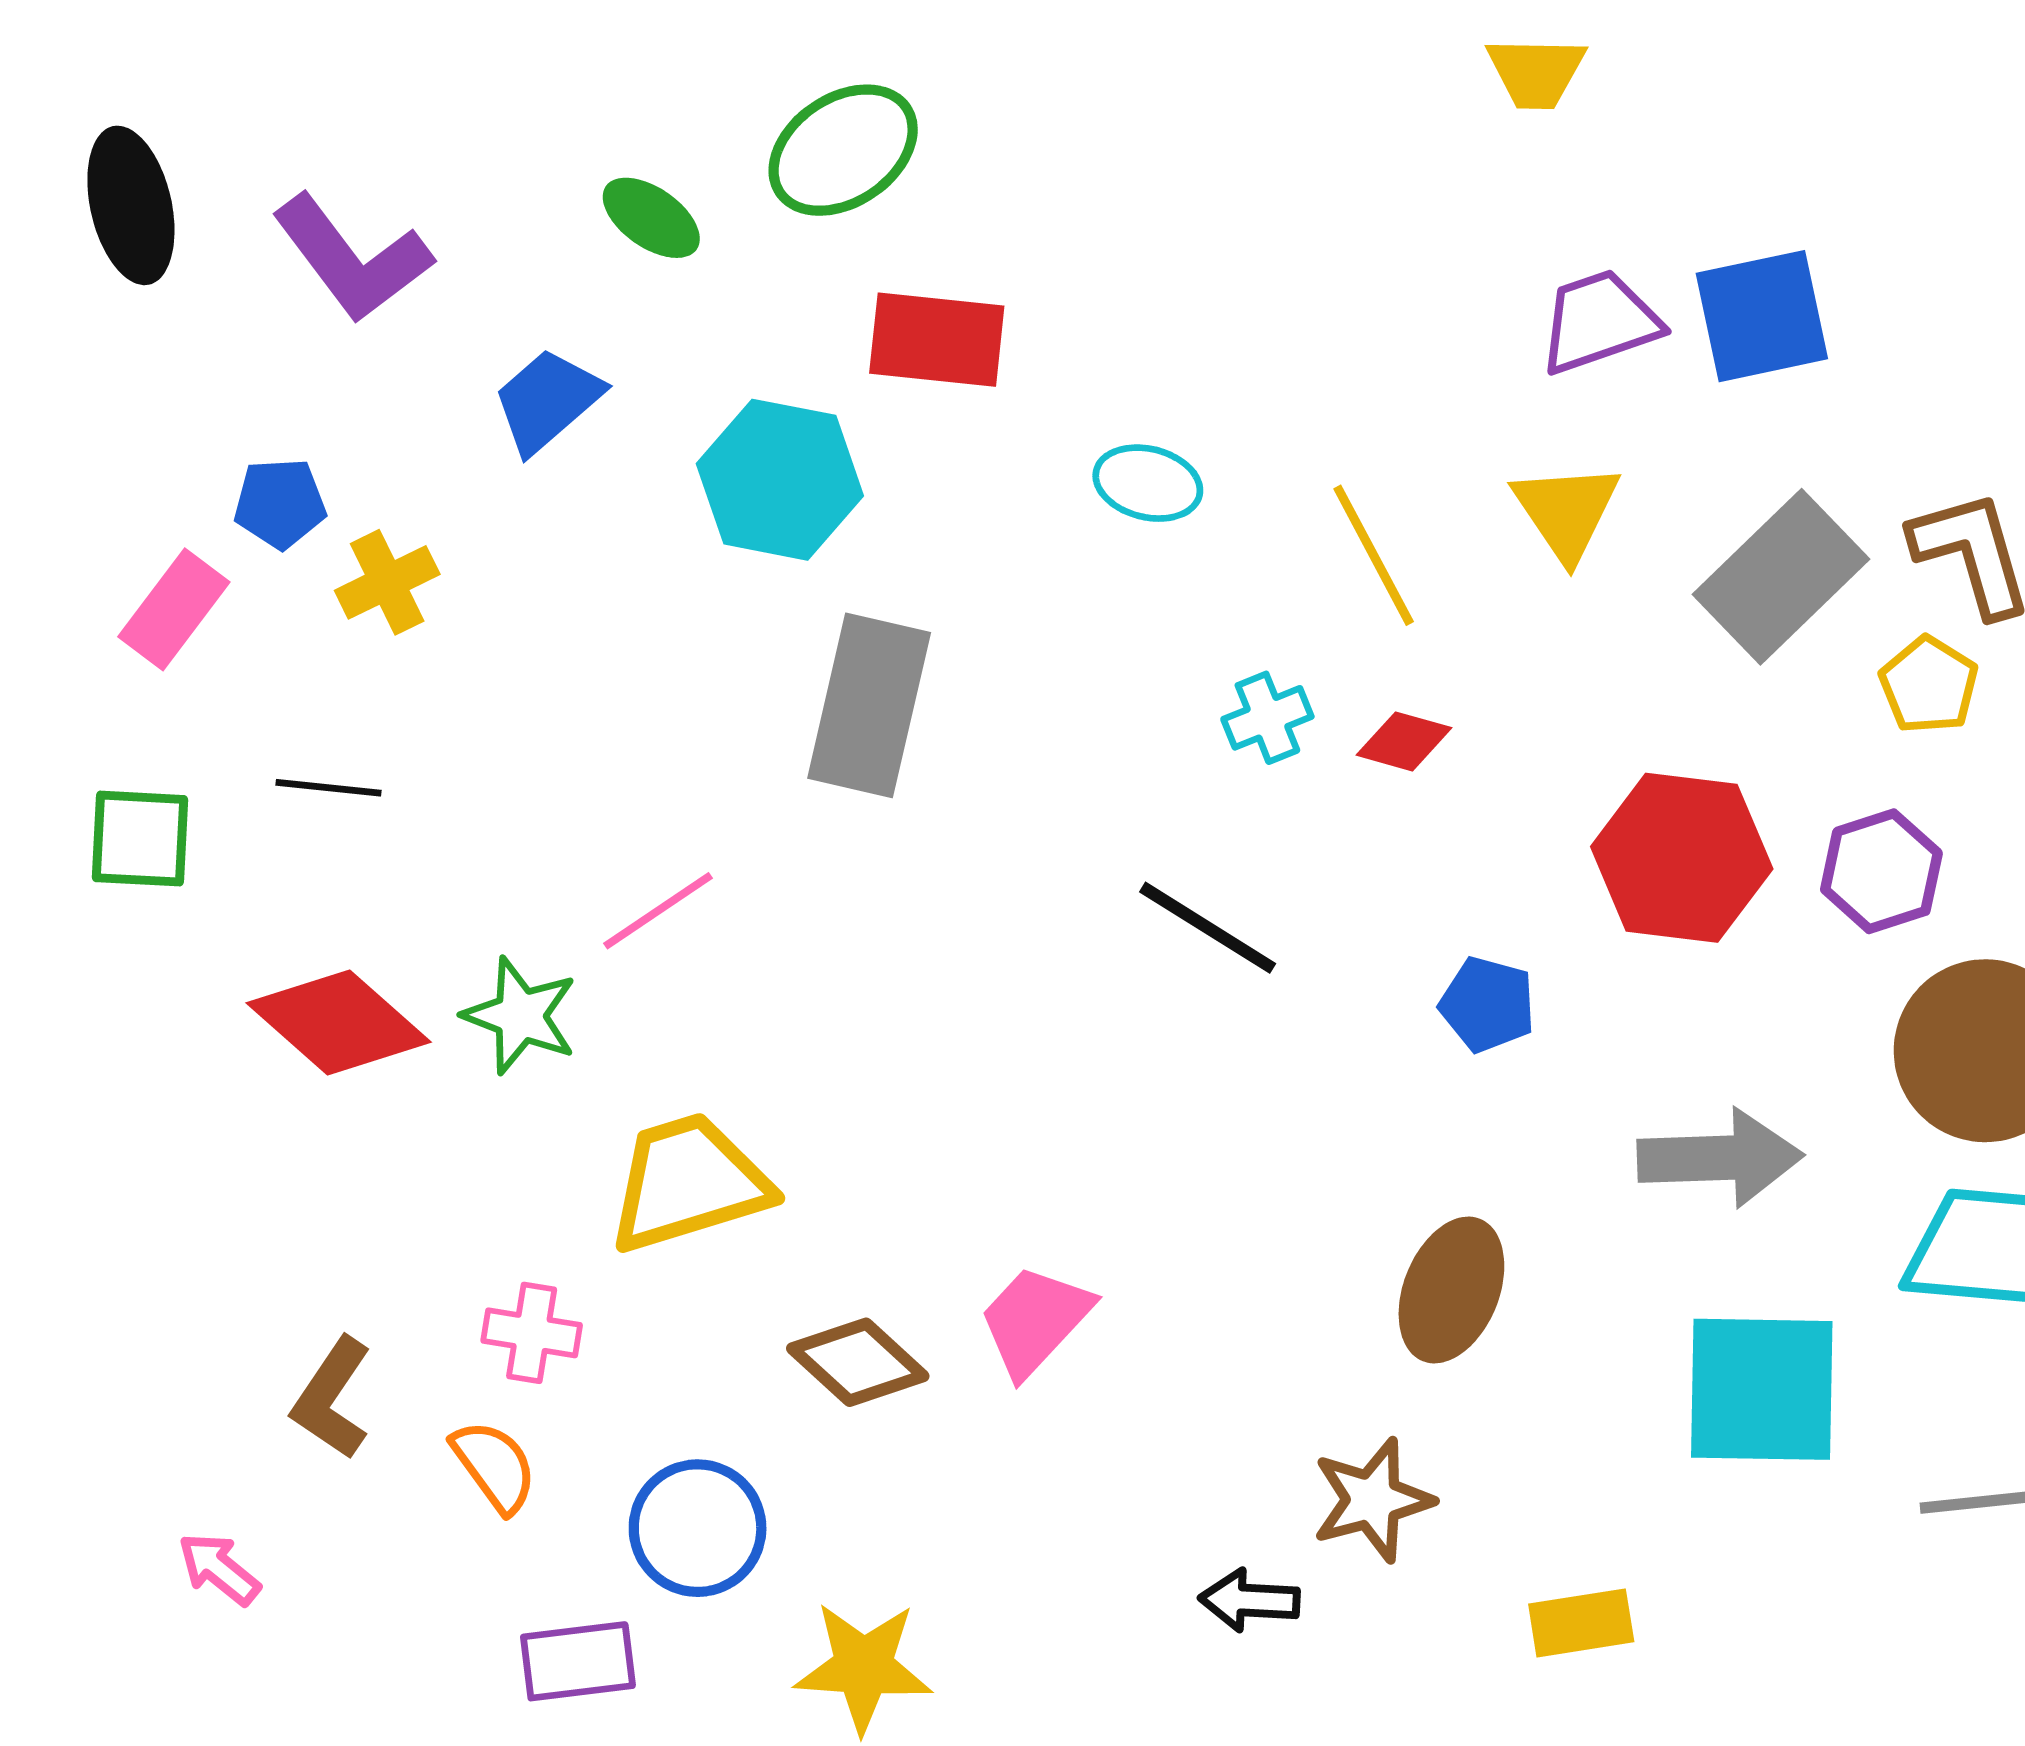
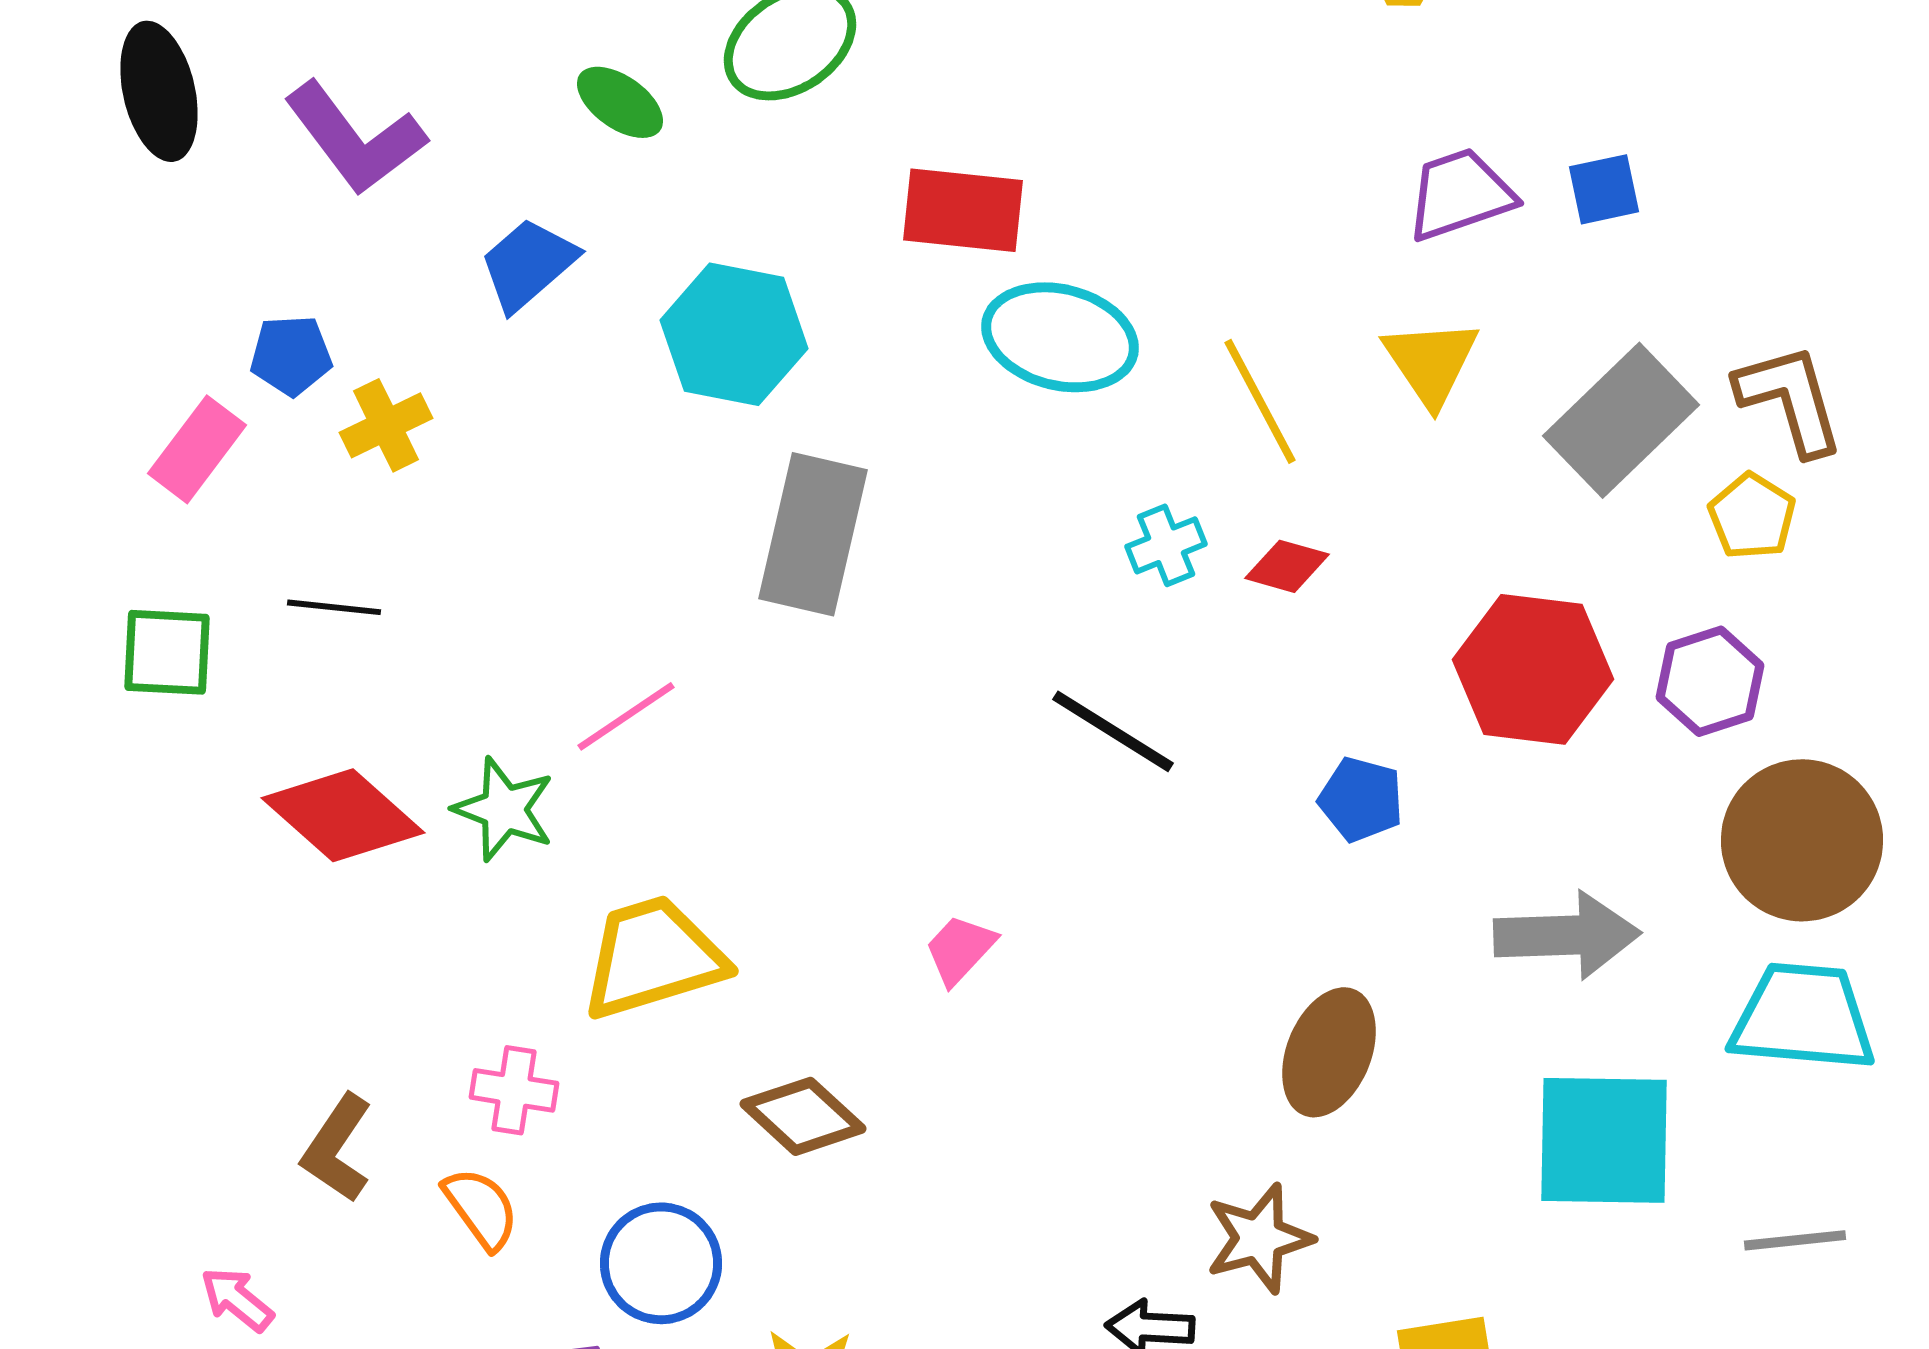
blue square: (1762, 316) -> (1604, 189), size x0.6
red rectangle: (937, 340) -> (963, 210), moved
cyan ellipse: (1148, 483) -> (1060, 337), size x1.6
pink trapezoid: (1035, 1320) -> (960, 949), moved, size x0.7

